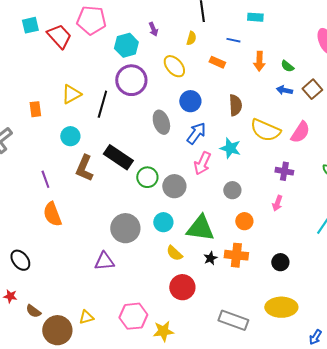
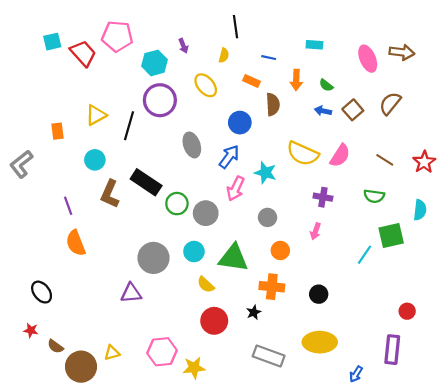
cyan rectangle: (255, 17) -> (314, 45), moved
blue circle: (190, 101) -> (240, 123), moved
brown semicircle: (235, 105) -> (273, 104), moved
black star: (210, 258) -> (254, 312), moved

